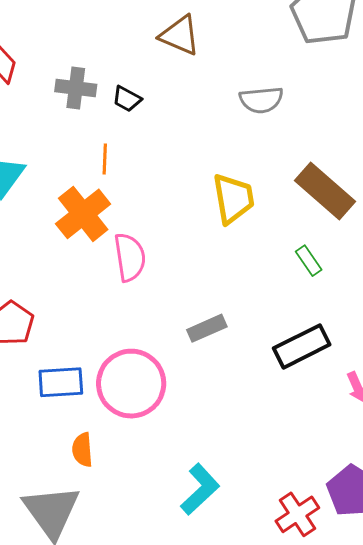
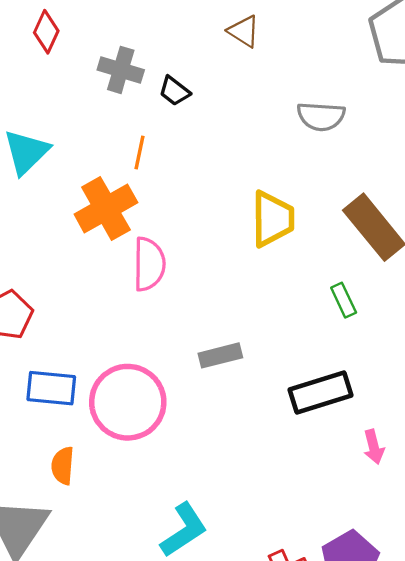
brown triangle: (180, 35) -> (244, 31), size x0.7

